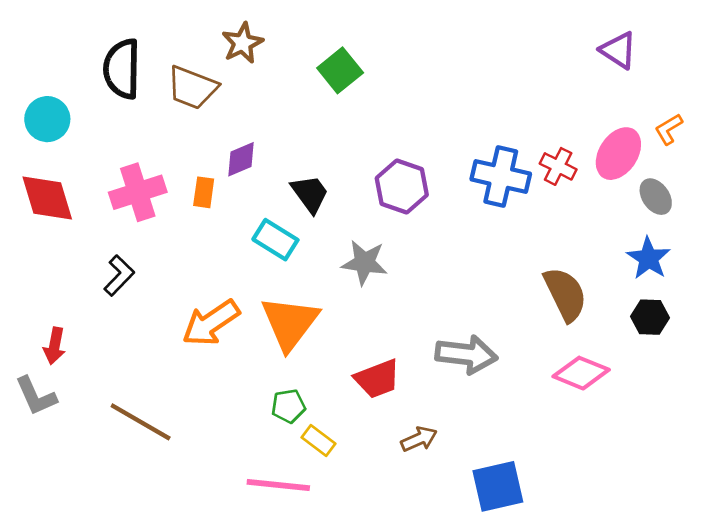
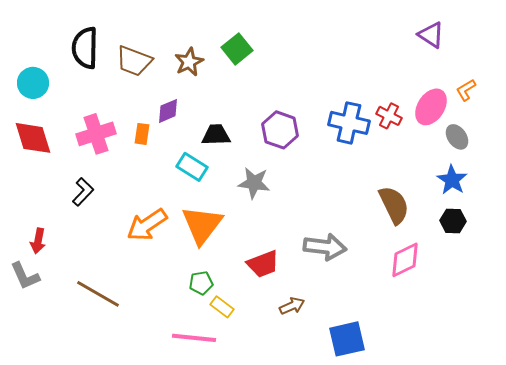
brown star: (242, 43) -> (189, 62), moved
black trapezoid: (310, 194) -> (216, 135), turned -56
pink diamond: (581, 373) -> (405, 260), turned -48

